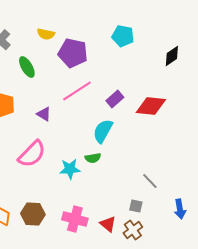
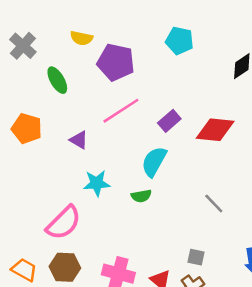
pink semicircle: (32, 154) -> (64, 223), moved
cyan star: (70, 169) -> (97, 183), moved
gray line: (150, 181) -> (214, 204), moved

